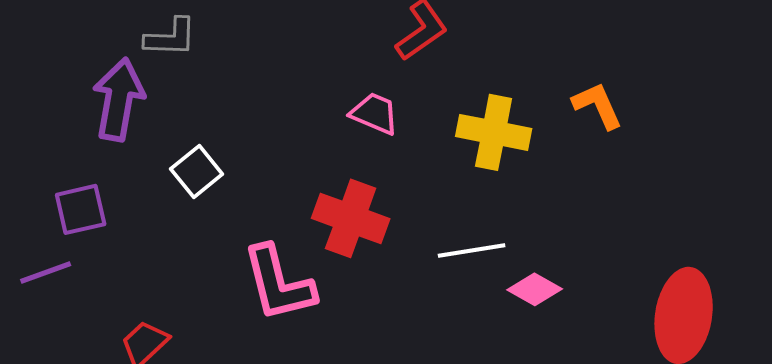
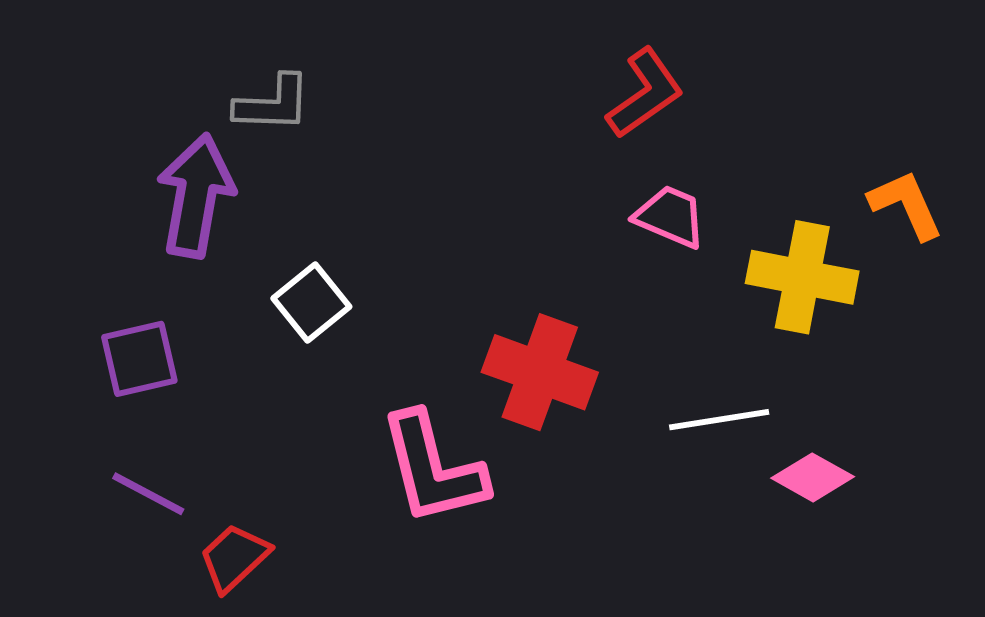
pink trapezoid: (375, 113) -> (670, 216), moved
yellow cross: (494, 132) -> (802, 277), moved
purple line: (46, 272) -> (148, 494), moved, turned 48

